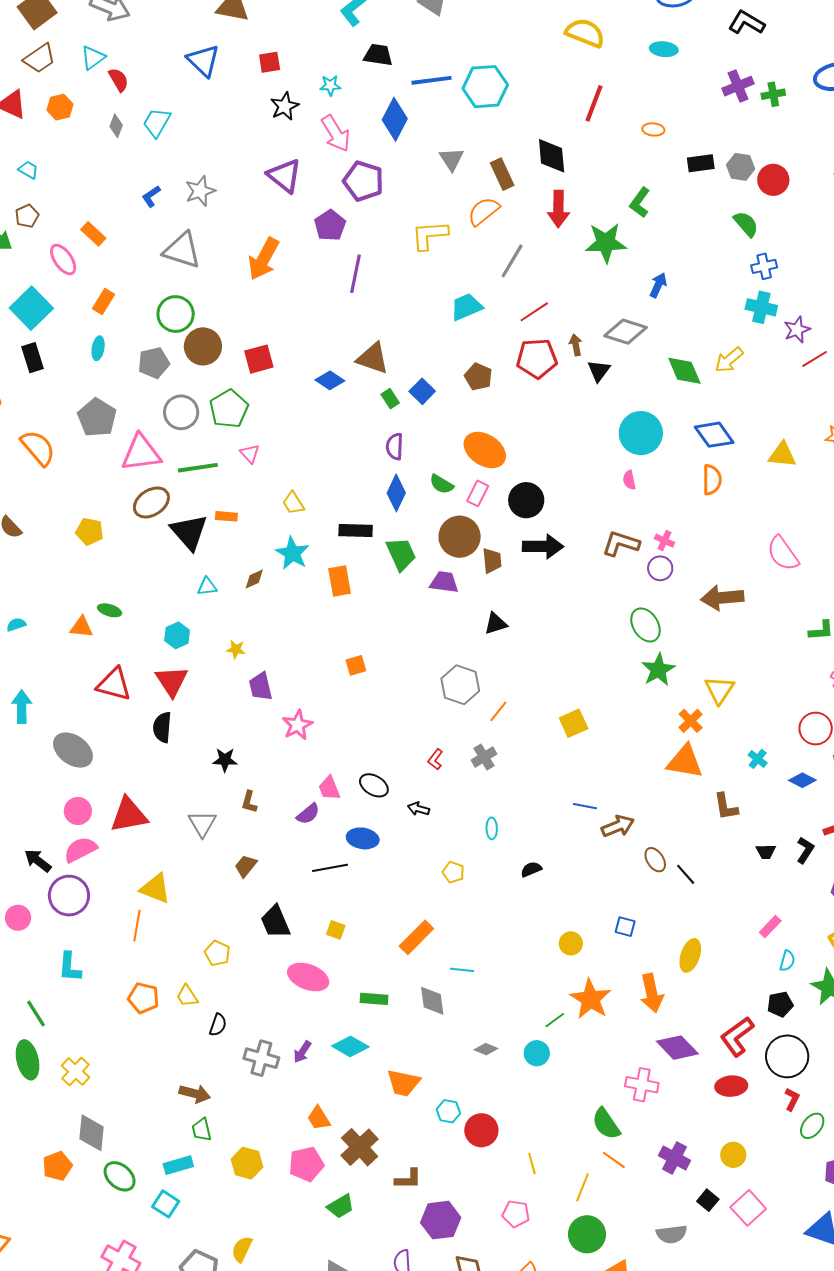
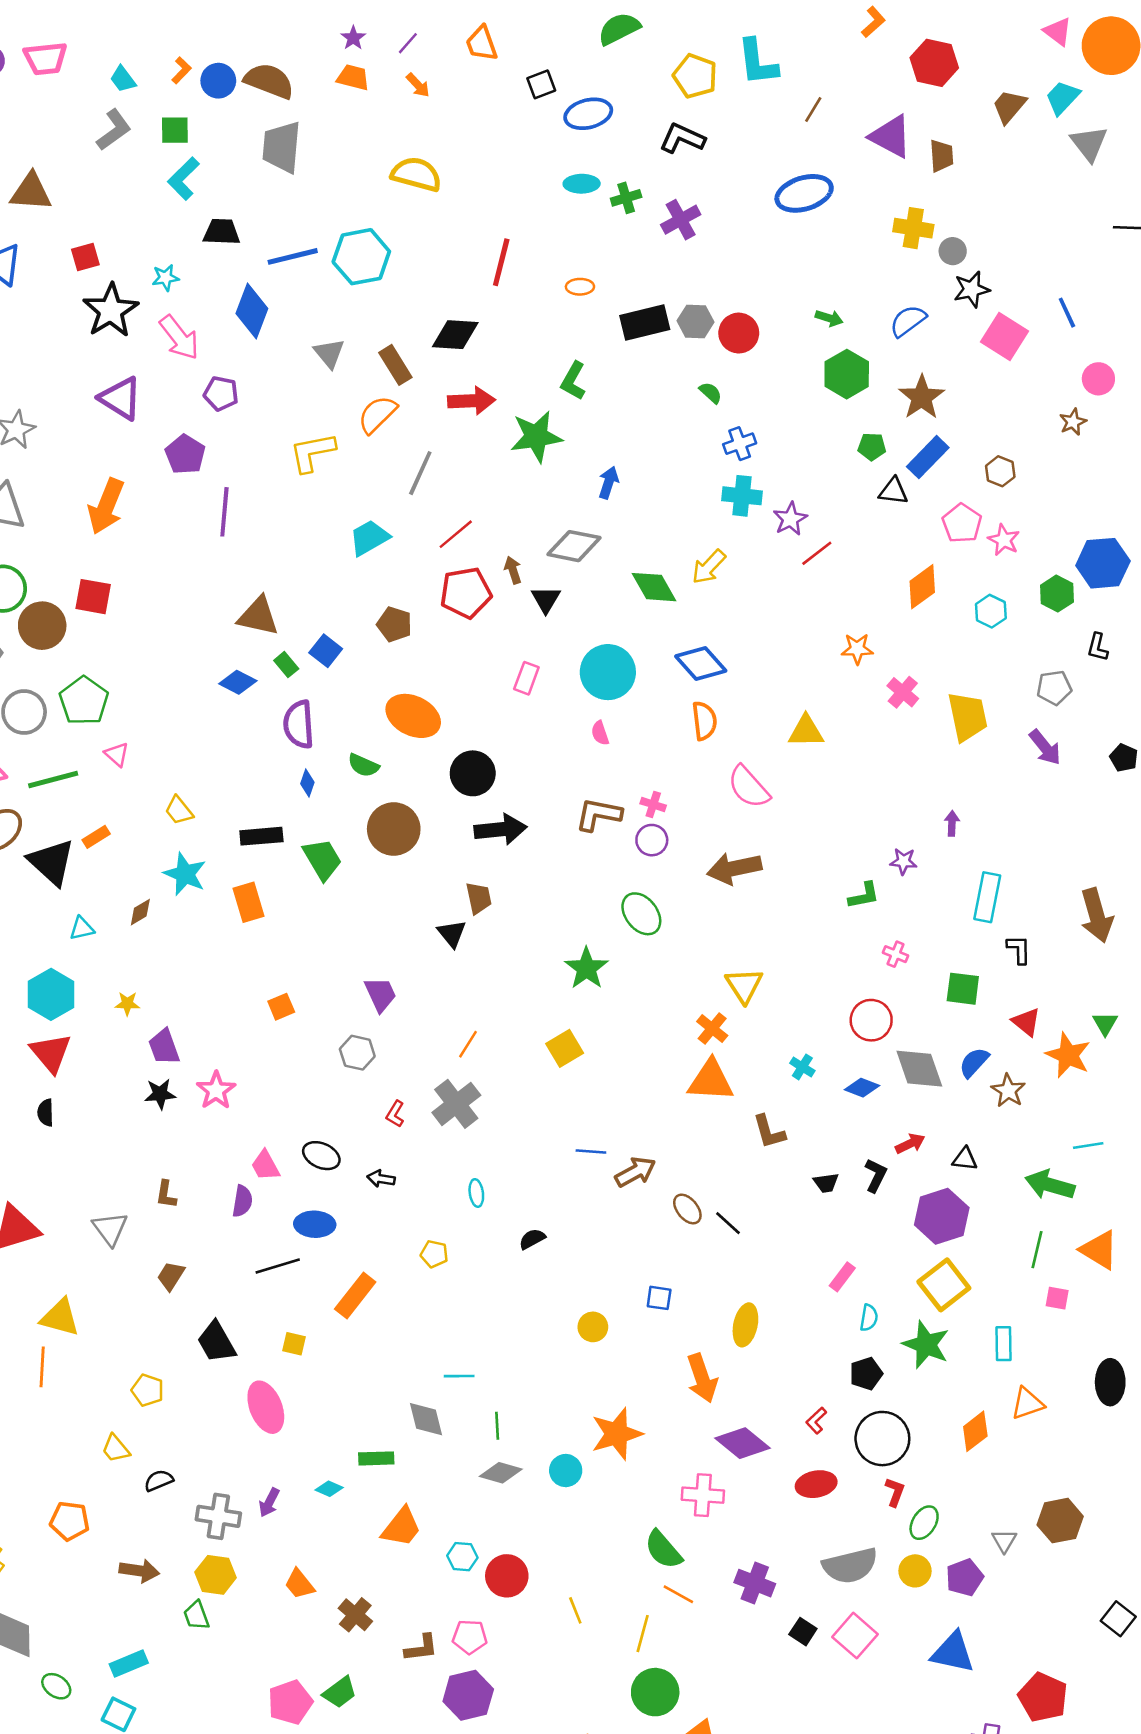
yellow semicircle: (585, 33) -> (416, 174), moved
green cross: (773, 94) -> (626, 198), moved
black star: (285, 106) -> (111, 310), size x1.5
black diamond: (552, 156) -> (455, 335), turned -75
black rectangle: (701, 163) -> (645, 323), size x1.4
purple pentagon: (363, 181) -> (221, 394), size x0.7
red arrow: (558, 209) -> (471, 401), turned -87
green semicircle: (746, 224) -> (711, 393), size x0.7
red square: (259, 359) -> (93, 597), moved, turned 32
blue diamond: (330, 380) -> (238, 682), moved
purple semicircle: (395, 446) -> (299, 724), size x1.4
yellow triangle: (782, 455) -> (806, 731), moved
blue diamond: (396, 493) -> (307, 783), size x0.6
pink rectangle: (478, 493) -> (526, 678), moved
orange rectangle: (226, 516) -> (96, 837), turned -30
pink semicircle: (783, 553) -> (749, 787), moved
brown trapezoid: (492, 561) -> (479, 898), moved
purple trapezoid: (444, 582) -> (380, 994), moved, turned 64
black triangle: (496, 623) -> (452, 933), turned -45
cyan hexagon: (177, 635) -> (51, 994), size x1.5
green star: (658, 670) -> (586, 968), moved
gray hexagon: (460, 685) -> (357, 1053), moved, size x0.7
black semicircle: (162, 727) -> (46, 1113), size x0.7
gray cross: (484, 757) -> (456, 1104), size x1.5
black star: (225, 760) -> (160, 1094), moved
purple semicircle: (308, 814) -> (242, 1201), turned -35
orange rectangle: (416, 937) -> (355, 1296), moved
pink ellipse: (308, 977) -> (266, 1407), turned 54
orange pentagon: (144, 998) -> (70, 1521), moved
green rectangle: (374, 999) -> (376, 1458), moved
orange star: (590, 999) -> (617, 1434), moved, turned 30
green line: (555, 1020) -> (497, 1426), moved, turned -50
black semicircle: (218, 1025) -> (159, 1481), turned -125
red L-shape: (737, 1036) -> (816, 1421), size x0.5
cyan diamond: (350, 1046) -> (329, 1489), size x0.6
gray diamond: (486, 1049) -> (501, 1473), size x1.4
orange trapezoid: (403, 1083) -> (401, 1527), turned -57
green trapezoid: (202, 1130) -> (196, 1615), moved
brown cross: (360, 1147) -> (355, 1615), size x0.7
yellow circle: (733, 1155) -> (915, 1571), moved
yellow hexagon: (247, 1163) -> (216, 1575), moved
pink pentagon: (306, 1164) -> (290, 1702), moved
green ellipse: (120, 1176) -> (56, 1686), size x0.7
pink pentagon: (516, 1214) -> (470, 1637), moved
gray semicircle: (672, 1234) -> (850, 1566), moved, size x1.4

